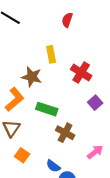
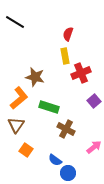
red semicircle: (67, 20) -> (68, 34), moved
yellow rectangle: (51, 54) -> (65, 56), moved
red cross: (81, 73) -> (81, 73), turned 36

